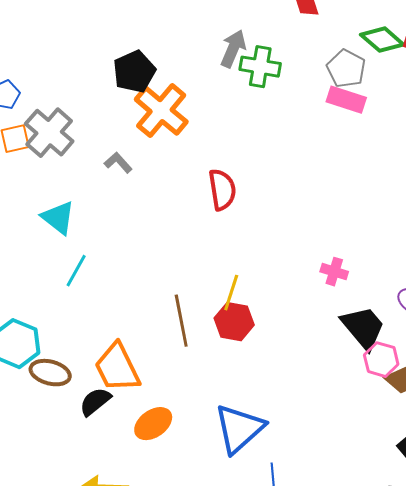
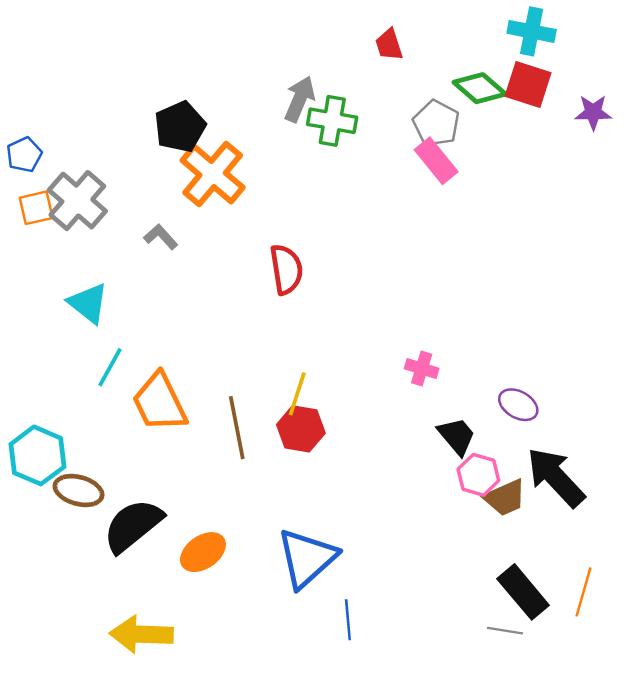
pink rectangle: (346, 100) -> (436, 161), turned 33
black trapezoid: (363, 328) -> (457, 436), size x0.7
orange trapezoid: (117, 368) -> (159, 402), moved
black semicircle: (95, 402) -> (133, 526), size x1.6

